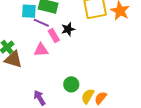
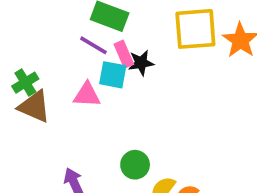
cyan square: (29, 11) -> (113, 75), moved
pink rectangle: (54, 35) -> (124, 54), moved

